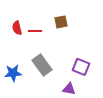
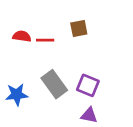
red semicircle: (17, 28) -> (22, 36), turned 112
purple square: (81, 67) -> (88, 85), moved

